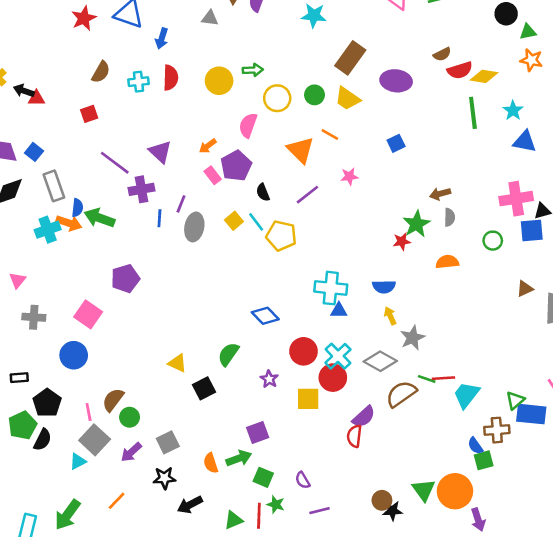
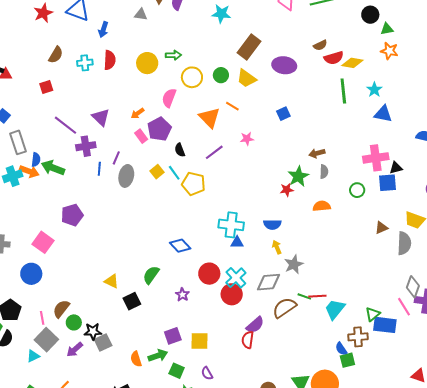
gray diamond: (380, 361) -> (269, 282), turned -35
yellow square: (308, 399) -> (200, 341), moved
black star: (164, 478) -> (93, 331), moved

